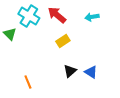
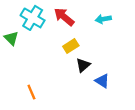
black triangle: (70, 71) -> (83, 65), moved

